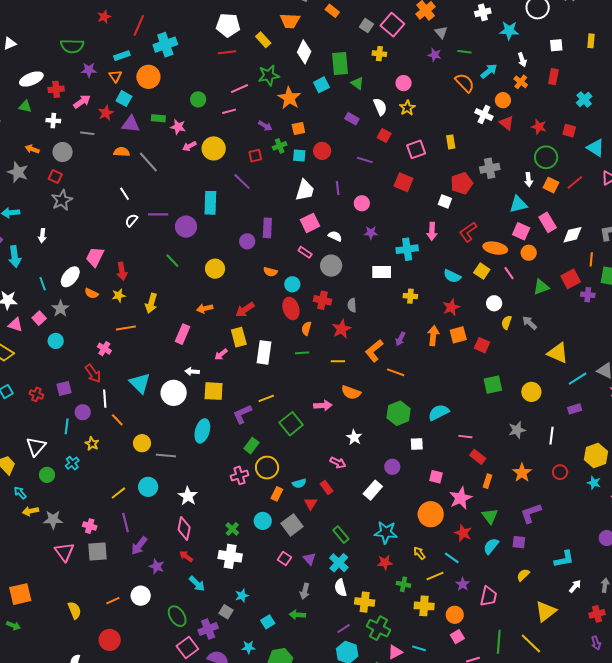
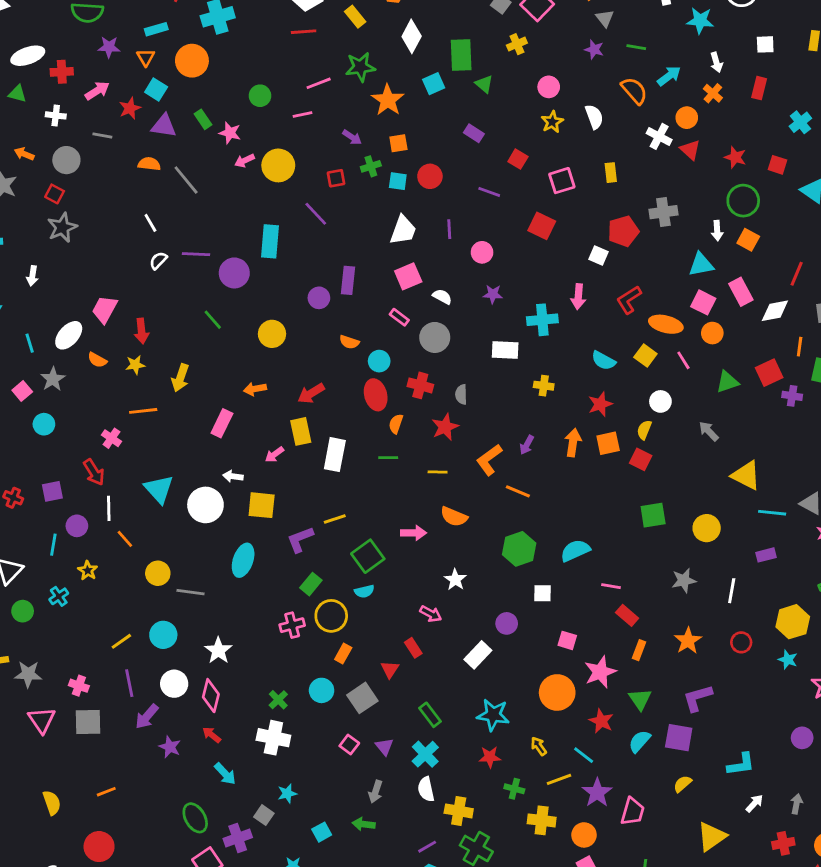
yellow cross: (379, 54) -> (517, 44), turned -32
white semicircle: (380, 107) -> (594, 117), moved
green rectangle: (158, 118) -> (203, 119), turned 48
red line: (575, 182) -> (797, 274), moved, turned -30
yellow semicircle: (506, 322) -> (644, 430), moved
cyan line: (578, 379) -> (772, 513), turned 36
cyan semicircle: (299, 483) -> (364, 591), moved
purple square: (519, 542) -> (679, 738), size x1.5
purple star: (463, 584) -> (597, 793), size x1.5
white circle: (141, 596) -> (174, 684), moved

